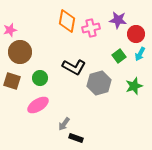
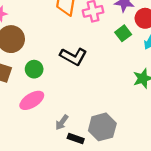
green square: (119, 56) -> (123, 33), moved
gray hexagon: (99, 83) -> (102, 127), moved

